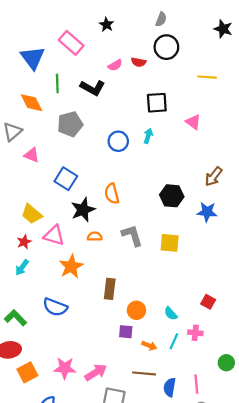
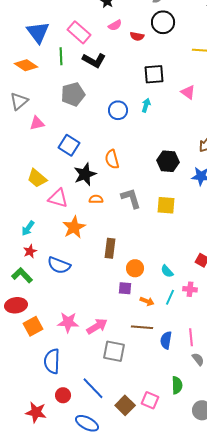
pink rectangle: (71, 43) -> (79, 32), moved
pink semicircle: (115, 65) -> (115, 25), moved
orange diamond: (32, 103) -> (26, 65), moved, turned -30
pink triangle: (32, 155) -> (37, 123), turned -35
red star: (24, 242) -> (30, 251), moved

